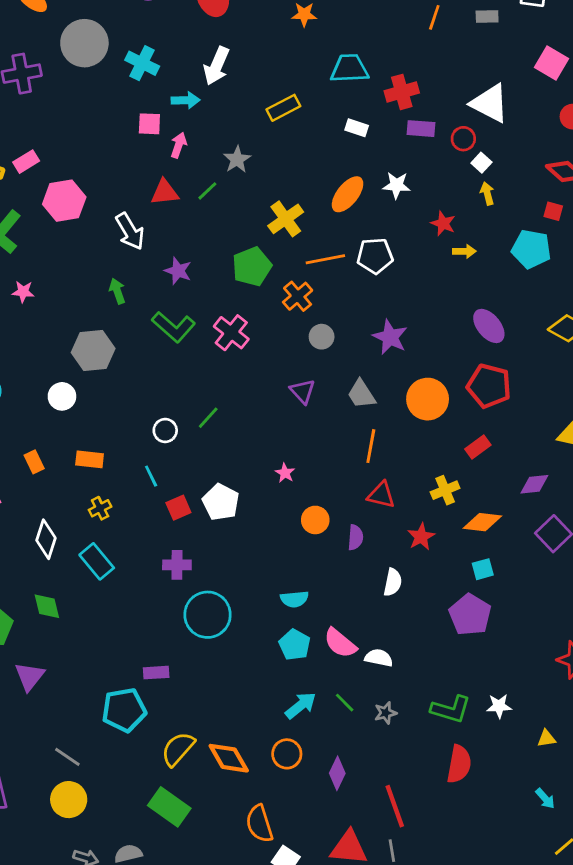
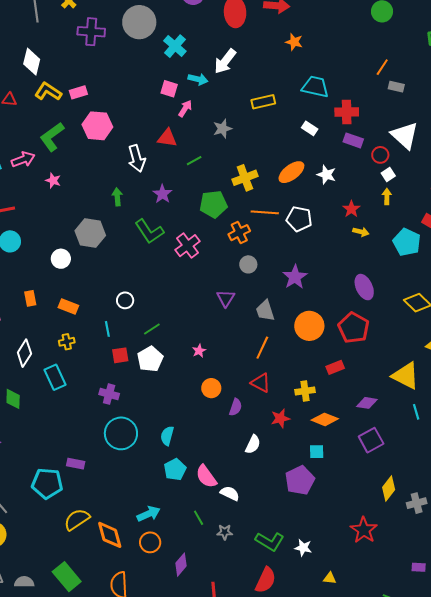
gray rectangle: (487, 16) -> (396, 87), moved
green line: (207, 191) -> (194, 161), moved
green line: (208, 418) -> (152, 329), moved
cyan semicircle: (294, 599) -> (167, 436), moved, turned 96
cyan arrow: (301, 705) -> (149, 514), moved
green rectangle: (169, 807) -> (67, 577), moved

